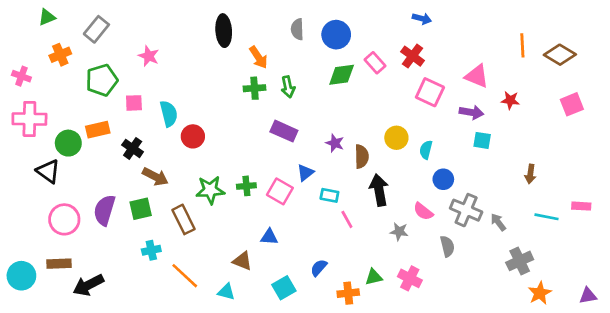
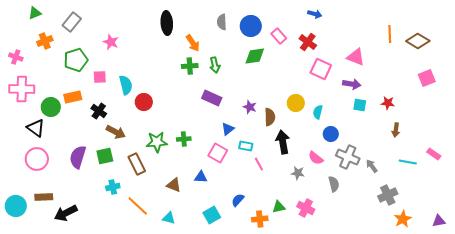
pink rectangle: (375, 63) -> (279, 36), moved
red star: (510, 100) -> (388, 103), moved
pink square: (280, 191) -> (218, 153), moved
pink rectangle: (581, 206) -> (434, 154), turned 32
pink circle: (64, 219) -> (37, 159), moved
brown triangle: (242, 261) -> (174, 185), moved

